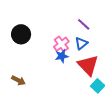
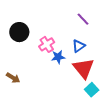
purple line: (84, 24) -> (83, 19), moved
pink cross: (61, 44) -> (47, 44), moved

